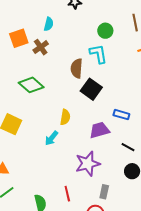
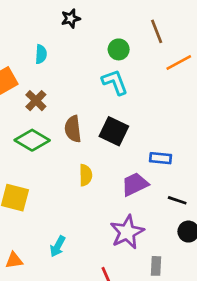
brown cross: (41, 47) -> (36, 101), moved
brown semicircle: (77, 68) -> (73, 129), moved
cyan arrow: (51, 138) -> (58, 246), moved

